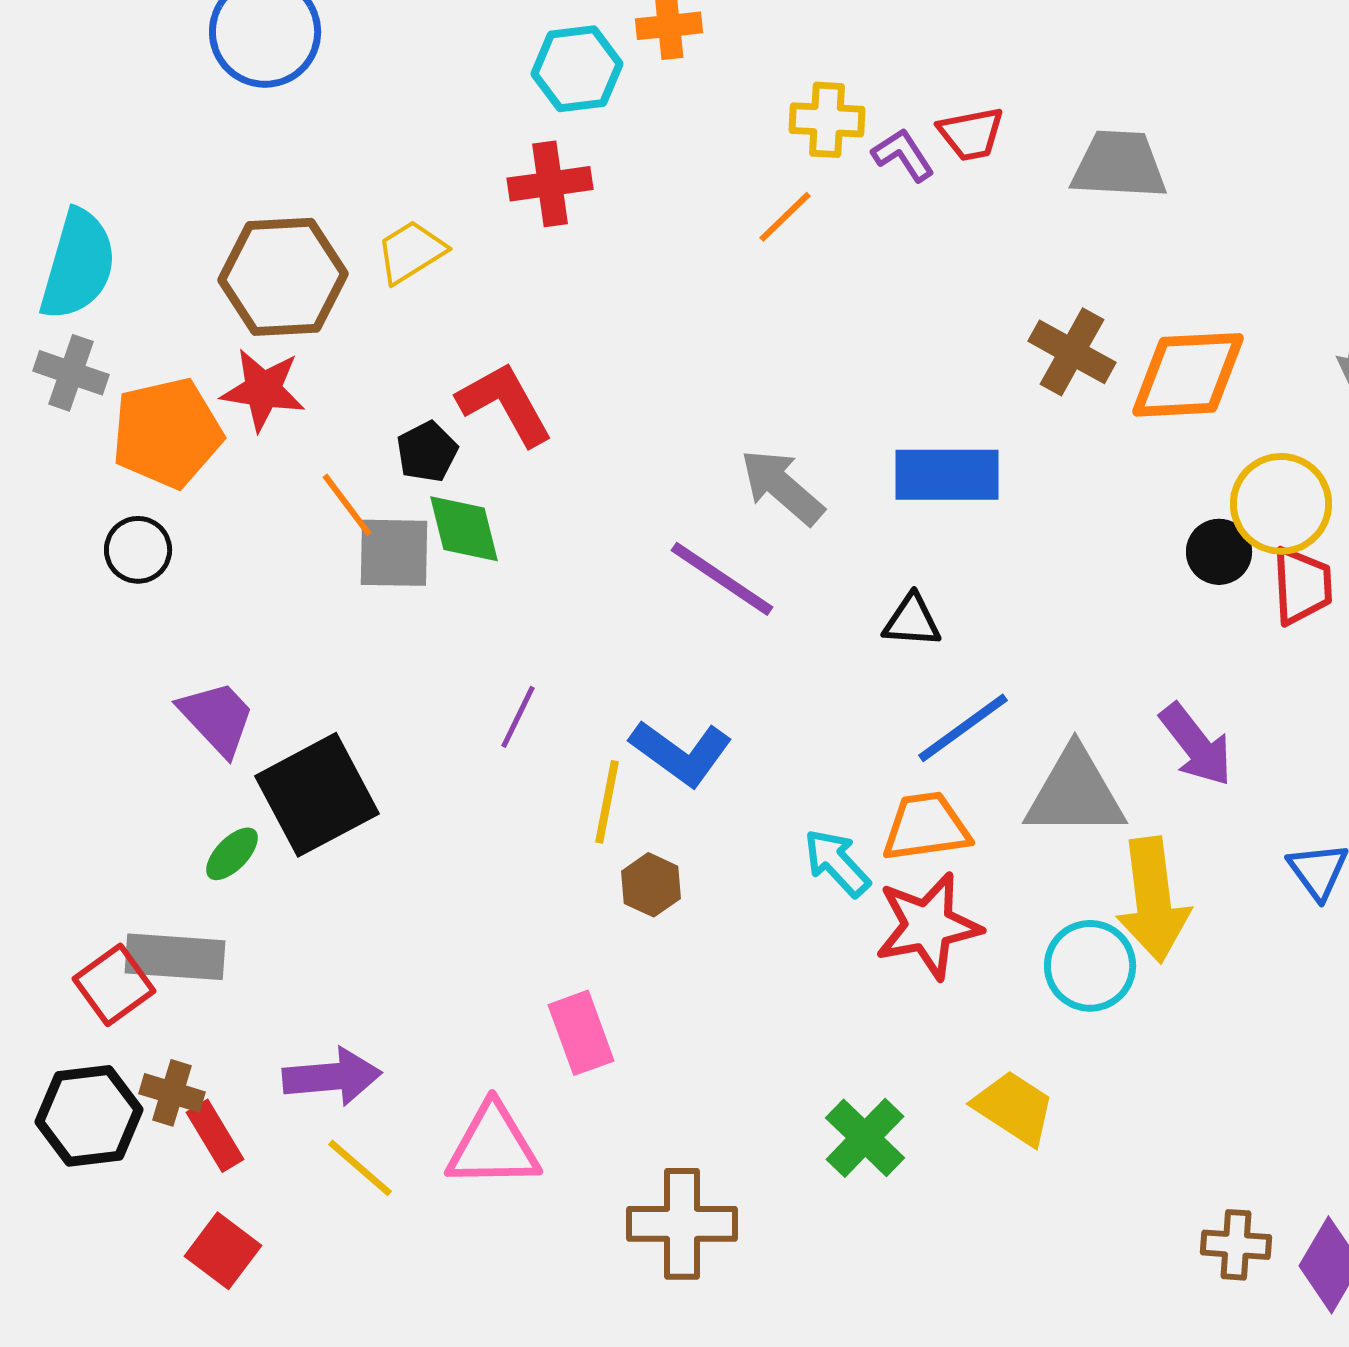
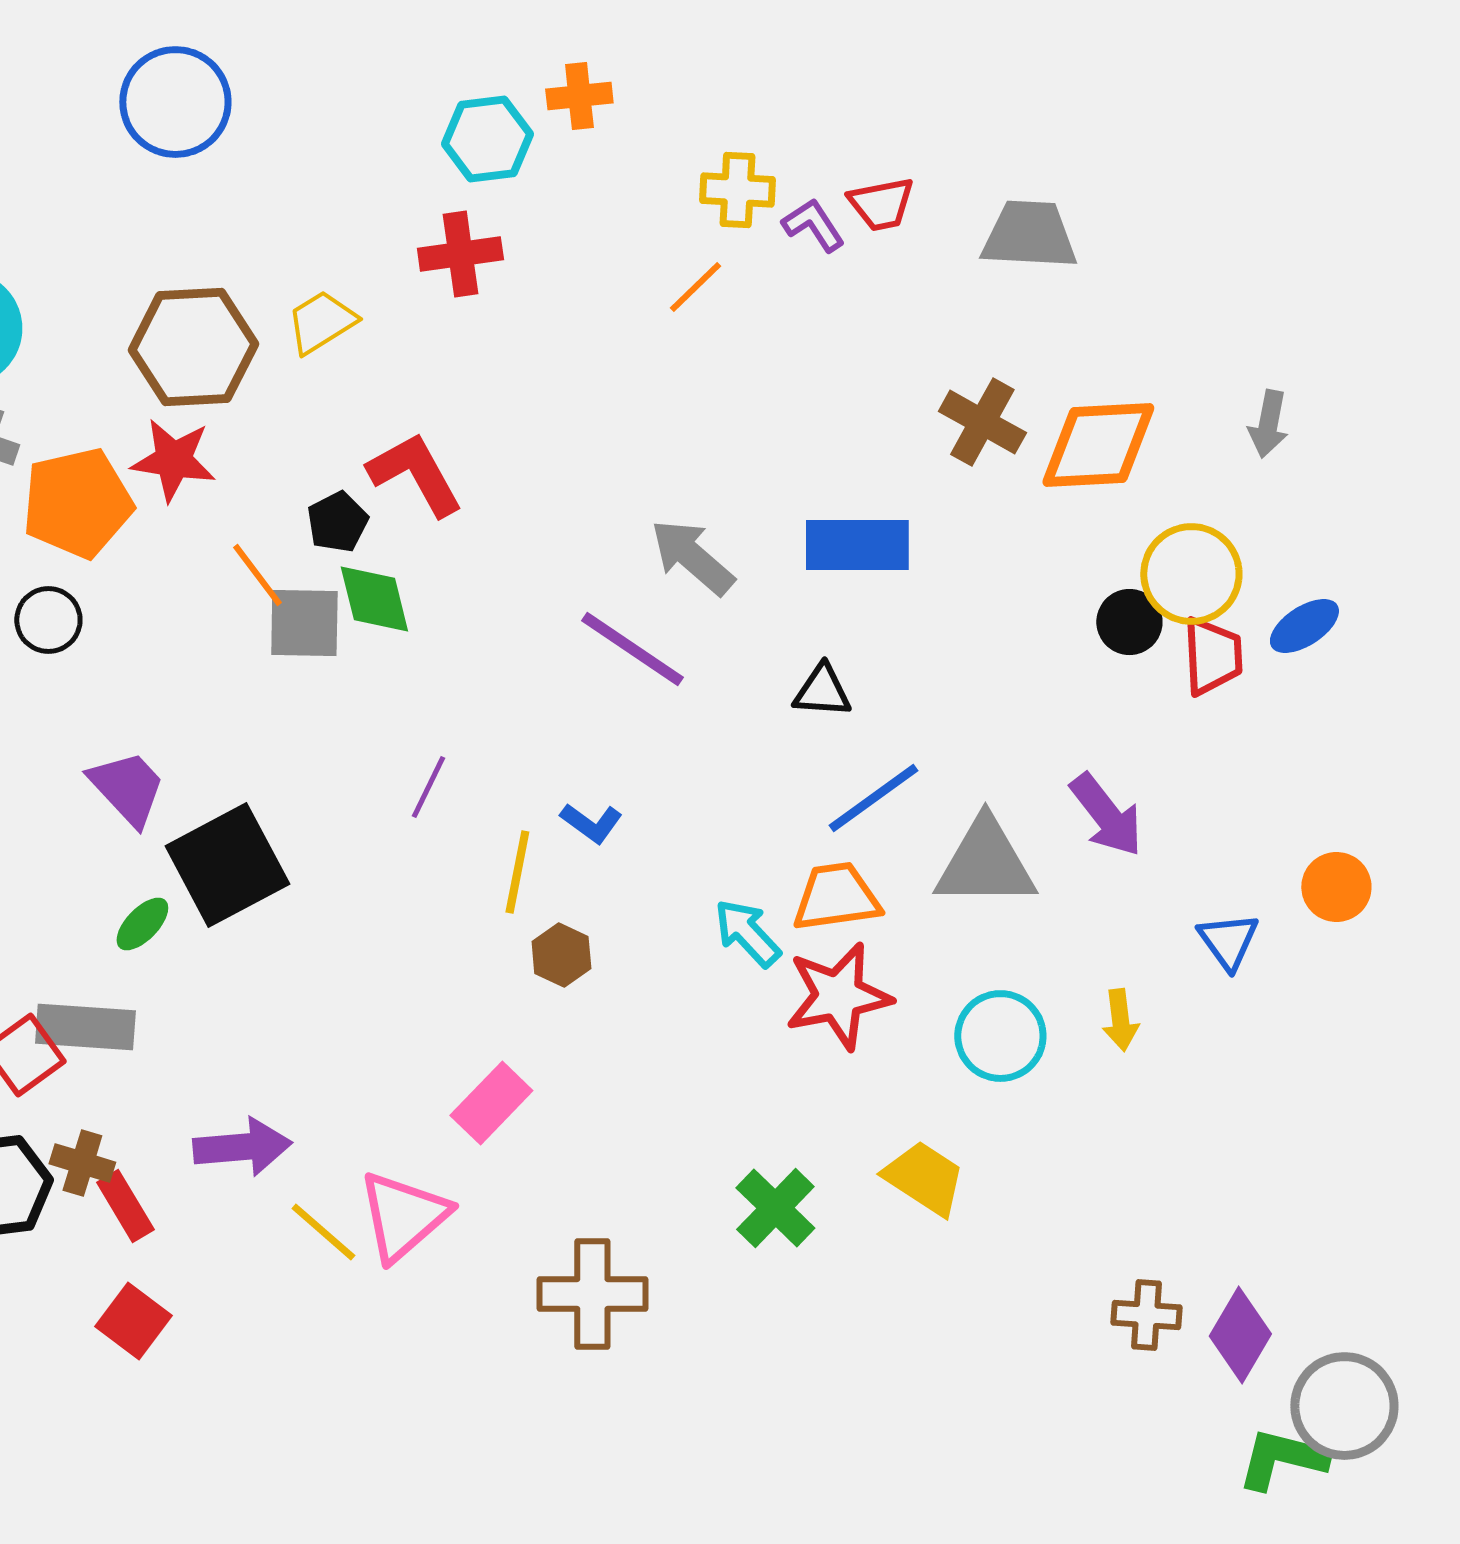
blue L-shape: (681, 753) -> (591, 823), size x0.6
yellow arrow: (1153, 900) -> (1120, 1020), moved, size x0.5
pink rectangle: (581, 1033) -> (491, 1103), turned 64
pink triangle: (493, 1146) -> (403, 1216), turned -40
yellow line: (360, 1168) -> (323, 1232), moved

